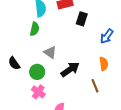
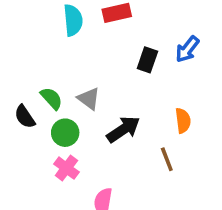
black rectangle: (82, 19) -> (147, 60), moved
green semicircle: (35, 29) -> (51, 98), moved, turned -56
blue arrow: (107, 36) -> (187, 49), moved

